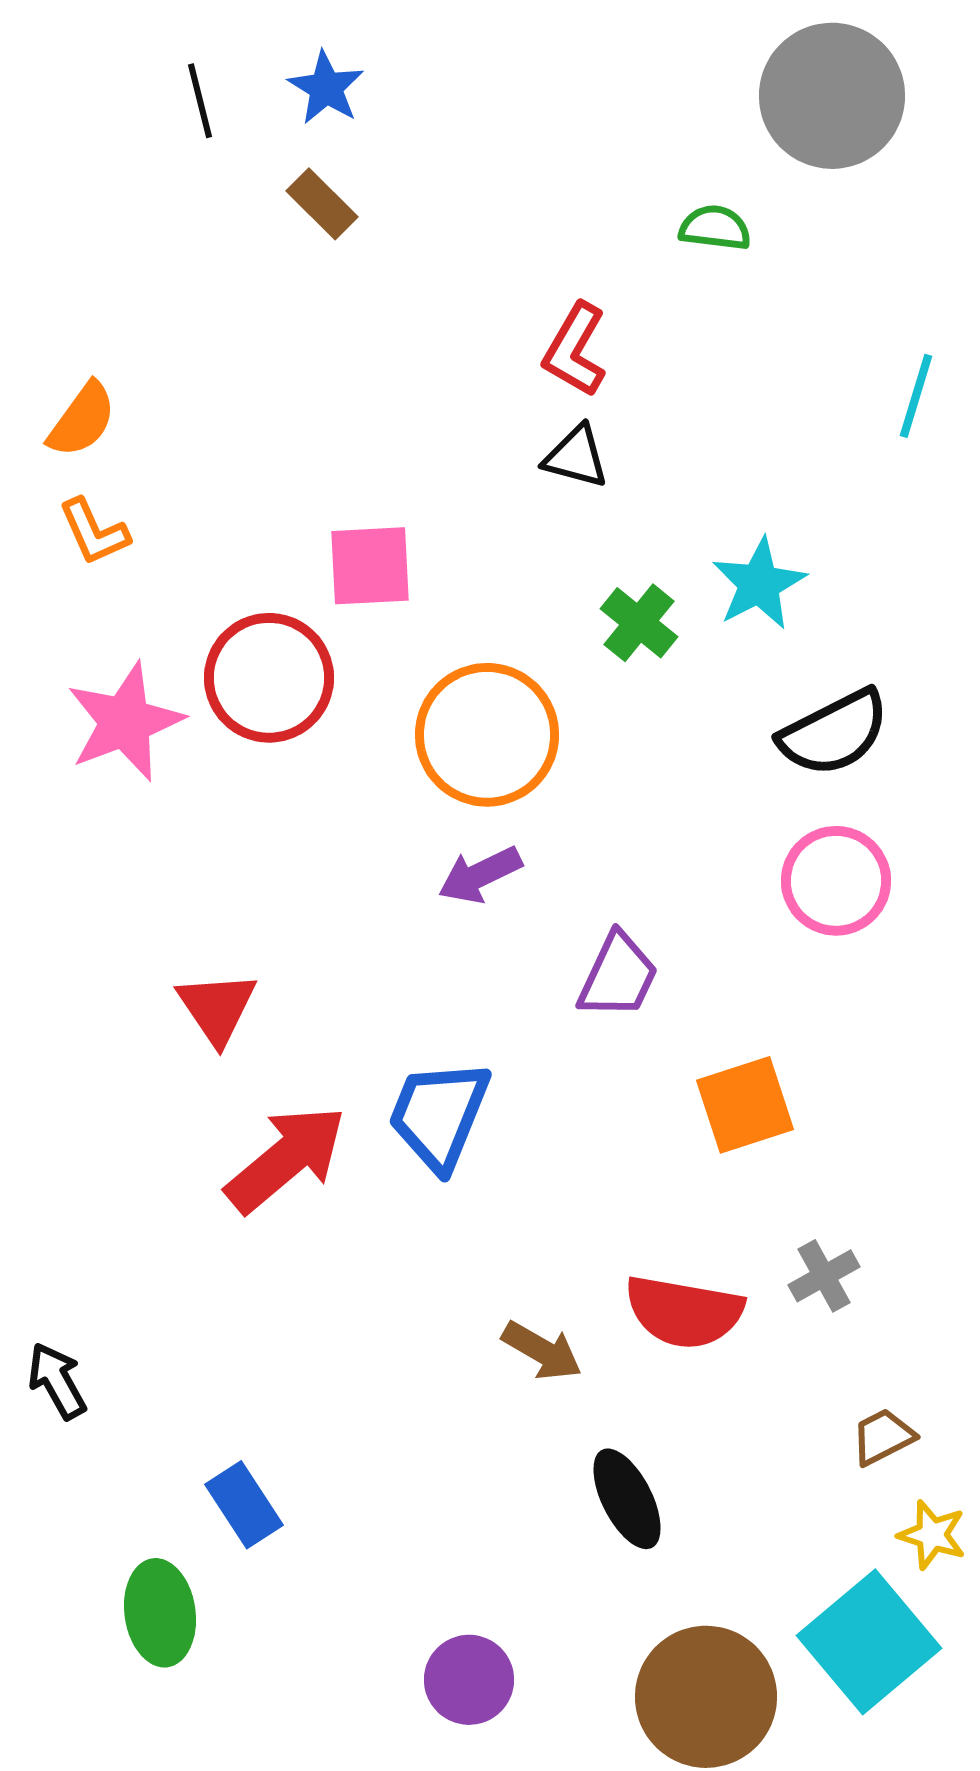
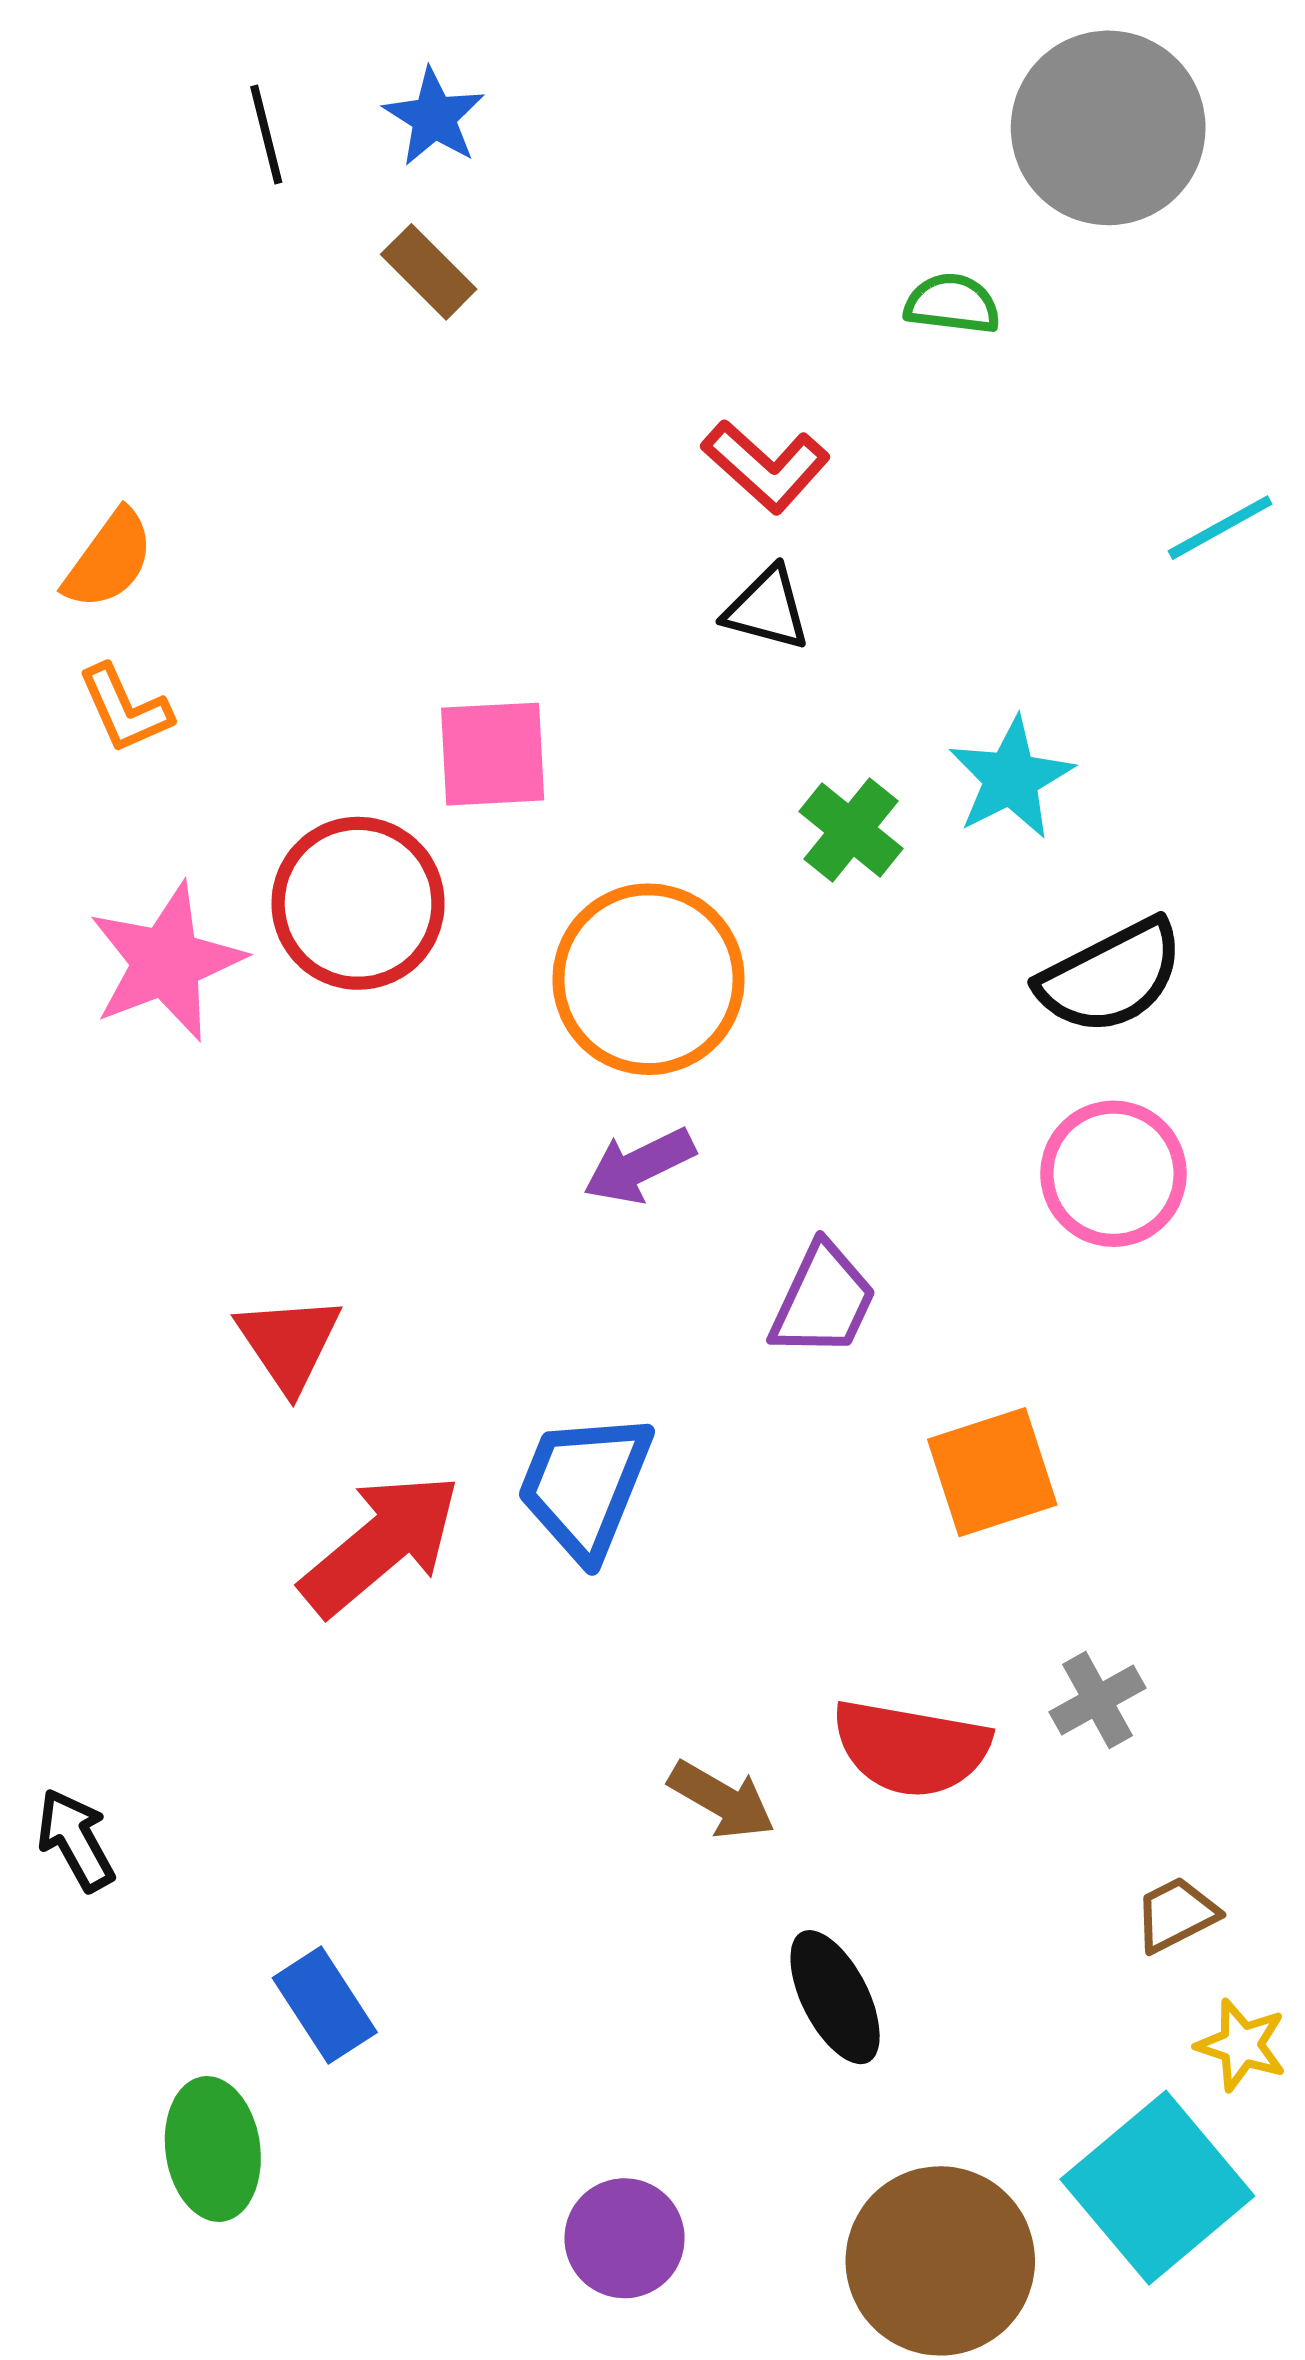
red L-shape: (575, 350) -> (766, 466), turned -78
cyan line: (916, 396) -> (1220, 528), turned 44

